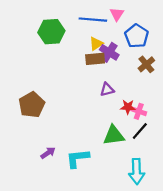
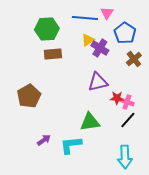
brown rectangle: (95, 59) -> (53, 54), moved
purple triangle: (107, 89) -> (98, 82), size x1.5
green triangle: (114, 135) -> (90, 122), moved

